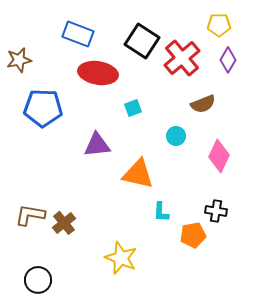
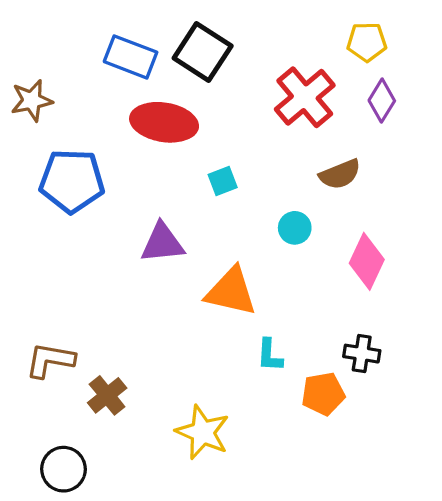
black square: (142, 41) -> (203, 52), moved
brown cross: (64, 223) -> (107, 395), moved

